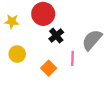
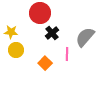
yellow star: (12, 21) -> (11, 32), moved

